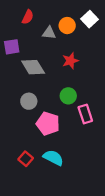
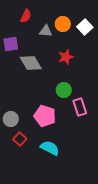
white square: (90, 19) -> (85, 27), moved
gray circle: (29, 101) -> (11, 119), moved
red square: (26, 159) -> (20, 139), moved

